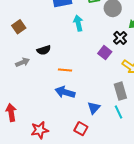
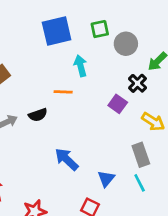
black semicircle: (44, 50) -> (38, 115), moved
orange line: (65, 70) -> (63, 92), moved
blue arrow: (65, 92) -> (67, 159), turned 30

